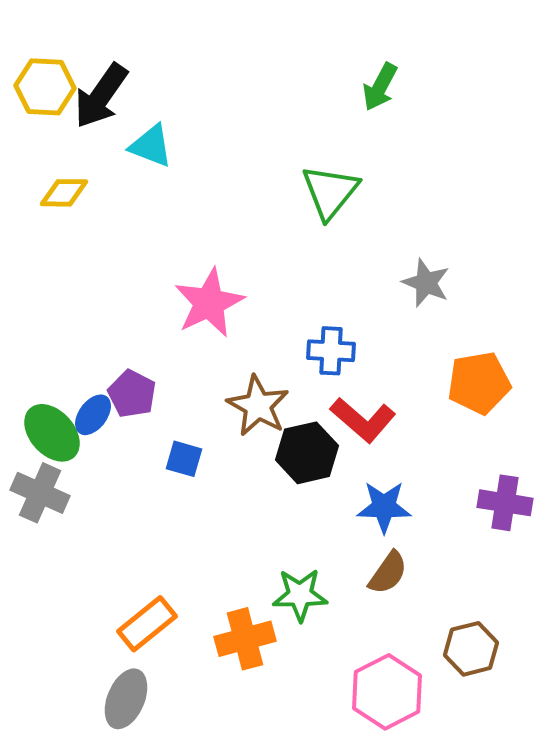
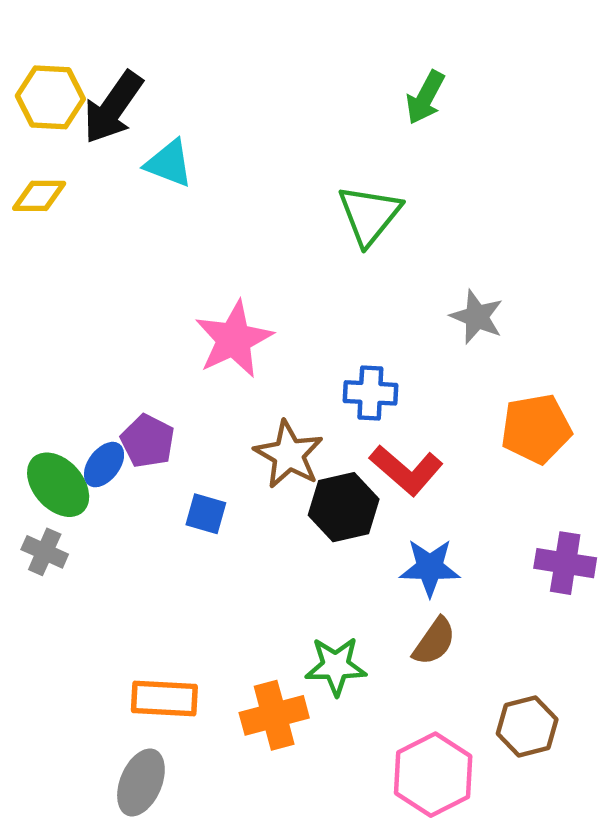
yellow diamond: (64, 193) -> (39, 196), moved
gray cross: (40, 493) -> (45, 552), size x0.7
orange rectangle: (147, 624) -> (164, 699), turned 42

